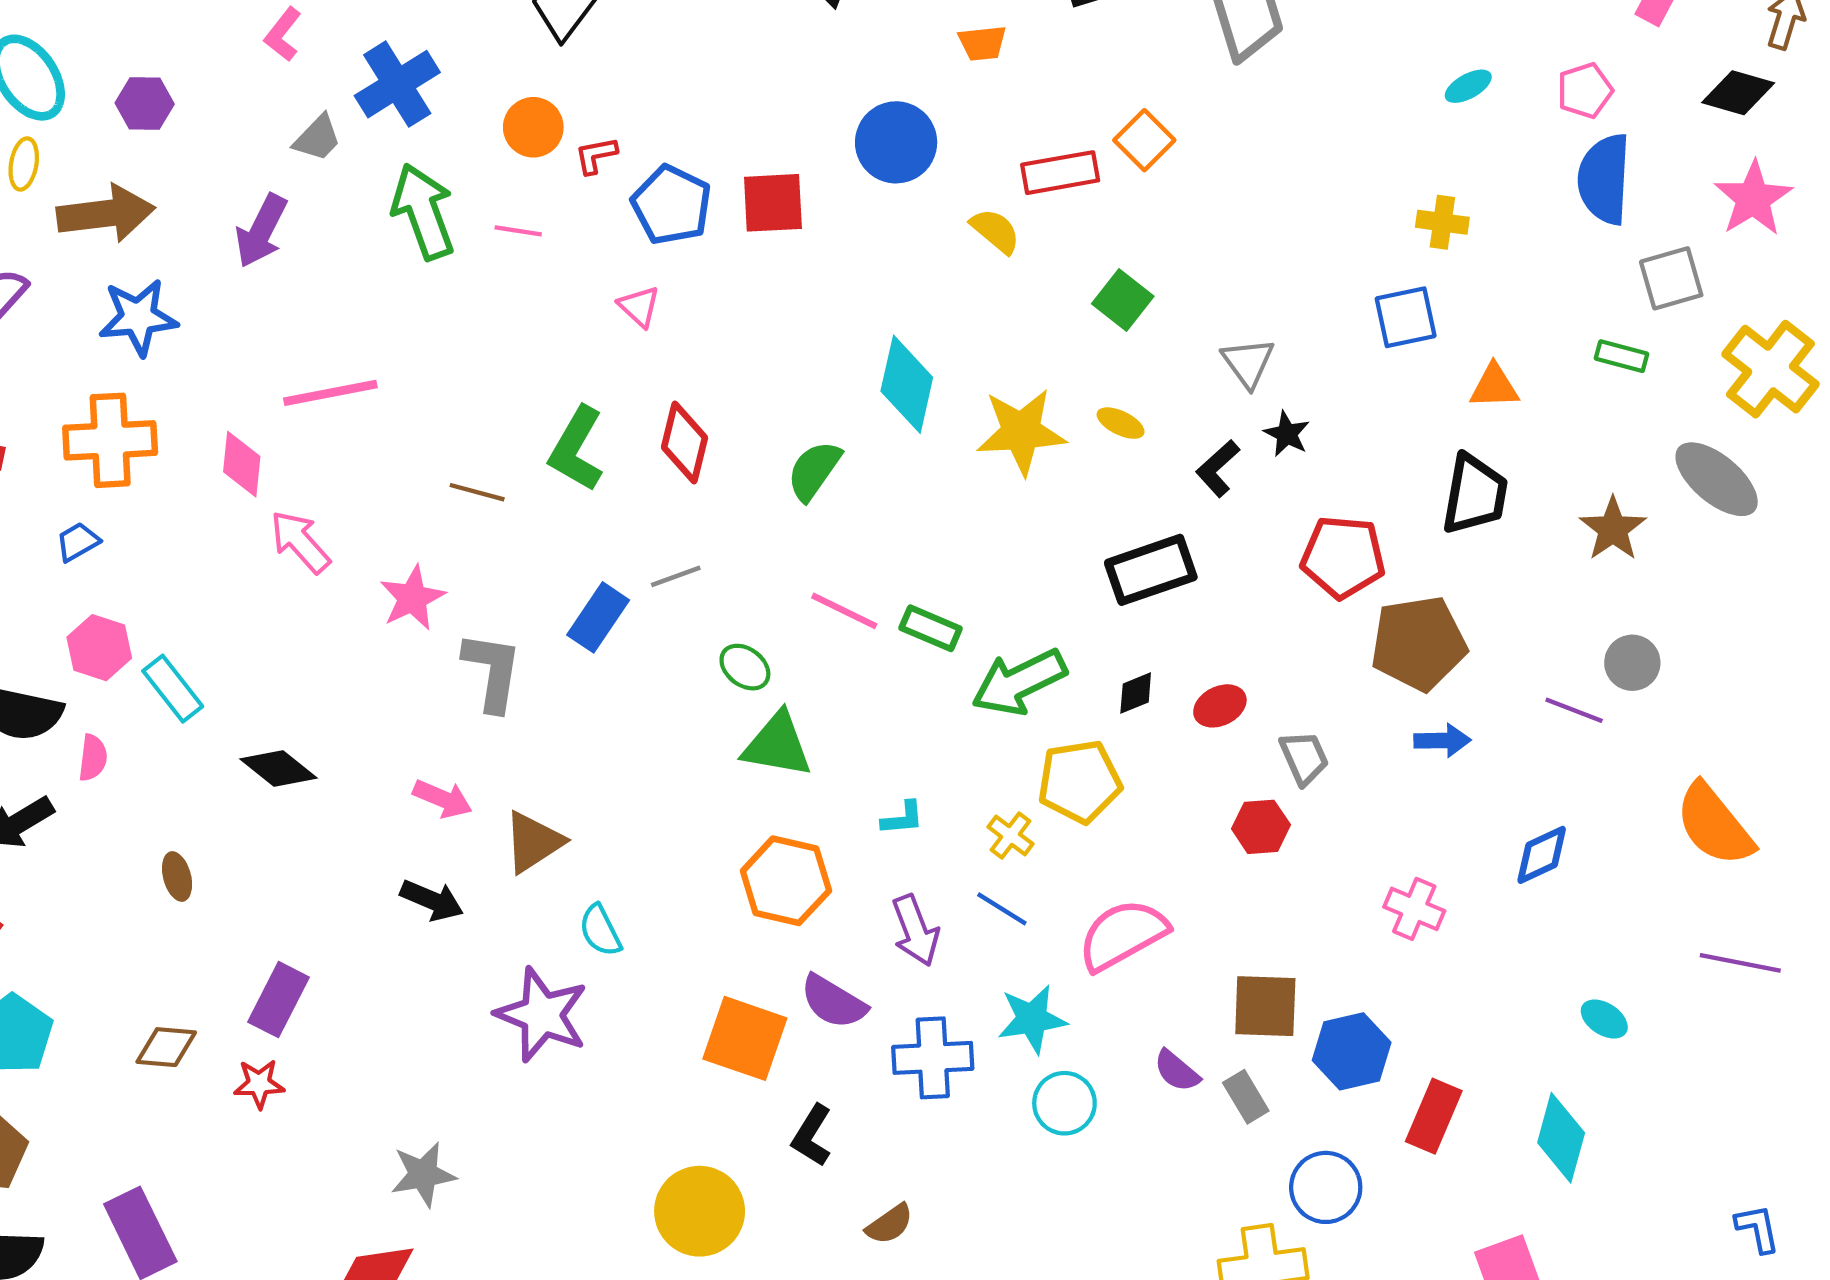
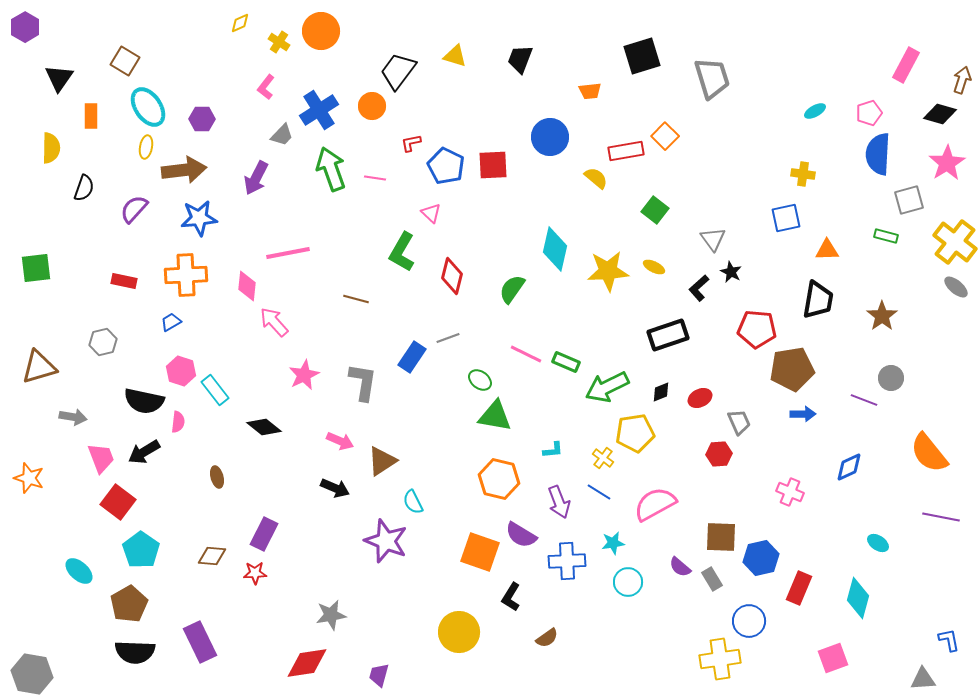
orange circle: (533, 127) -> (372, 106), moved
green L-shape: (576, 449) -> (402, 252), moved
gray ellipse: (1717, 479) -> (956, 287), moved, size x0.6
pink star: (412, 598) -> (304, 375), moved
cyan star: (1032, 1019) -> (613, 543), size x0.7

